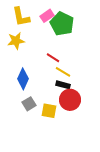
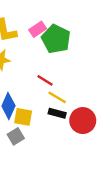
red circle: (70, 100) -> (83, 121), moved
yellow square: (49, 111) -> (23, 117), moved

